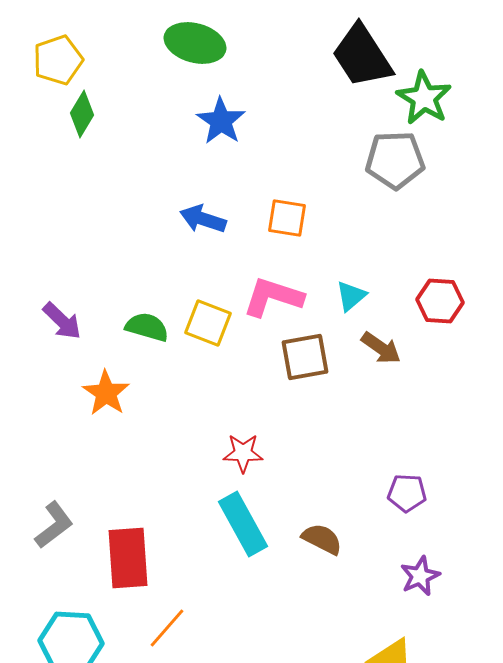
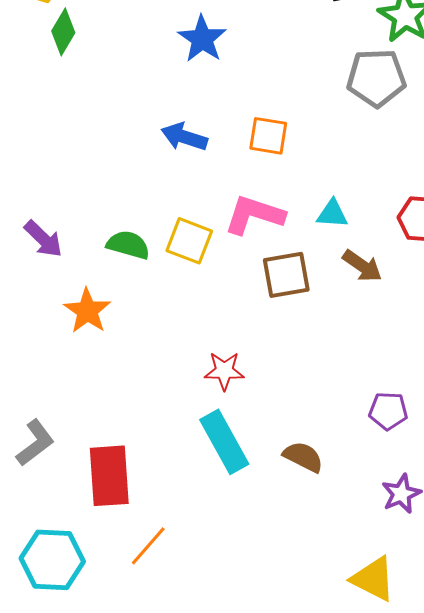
cyan triangle: (351, 296) -> (332, 214), turned 44

